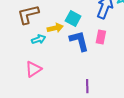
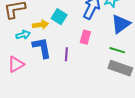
blue L-shape: (79, 41) -> (42, 48), moved
purple line: (87, 86) -> (66, 54), moved

